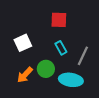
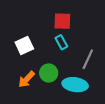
cyan rectangle: (61, 48) -> (61, 42), moved

